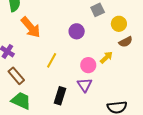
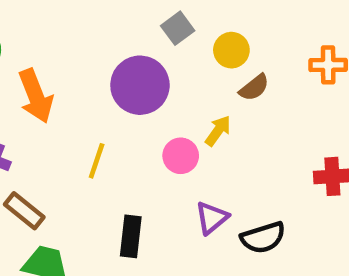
orange arrow: (31, 27) -> (36, 96), turned 30
purple circle: (77, 31) -> (140, 85), size x1.6
purple triangle: (85, 85) -> (212, 218), moved, turned 35

